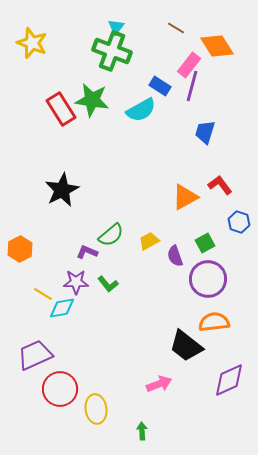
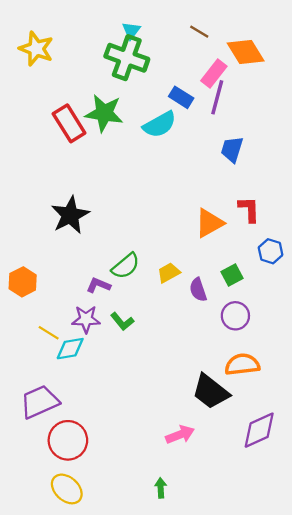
red L-shape: (220, 185) -> (249, 209), turned 35
purple circle: (208, 279) -> (235, 316), size x0.7
yellow ellipse: (96, 409) -> (67, 489), moved, turned -40

